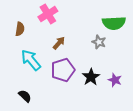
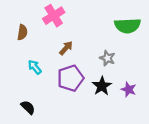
gray star: (99, 42) -> (107, 58), moved
cyan arrow: (31, 60) -> (35, 67), size x0.6

